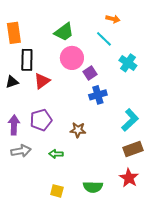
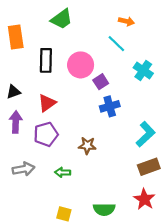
green trapezoid: (64, 32) -> (62, 19), moved
black rectangle: (27, 60) -> (46, 60), moved
red triangle: (42, 81) -> (47, 103), moved
purple arrow: (14, 125) -> (16, 122), moved

